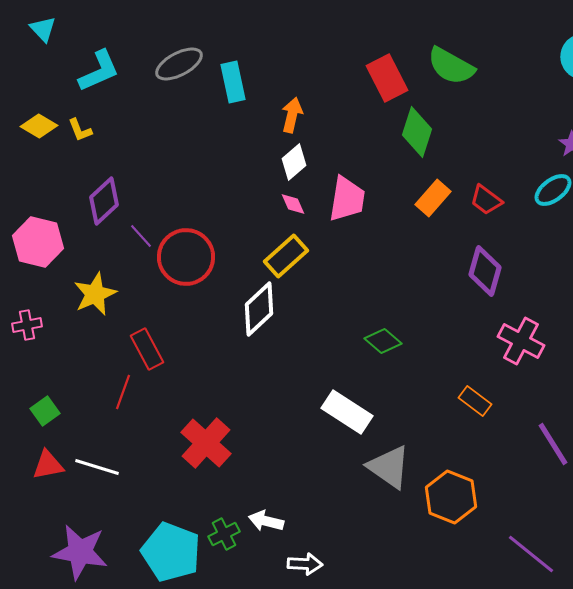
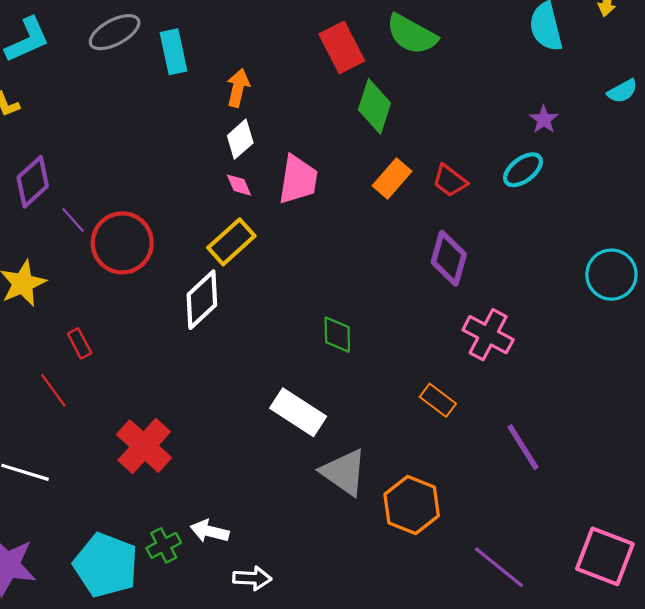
green diamond: (383, 341) -> (337, 335), turned 48
red rectangle: (147, 349) -> (80, 343), size x0.7
red line: (123, 392) -> (53, 390), turned -56

